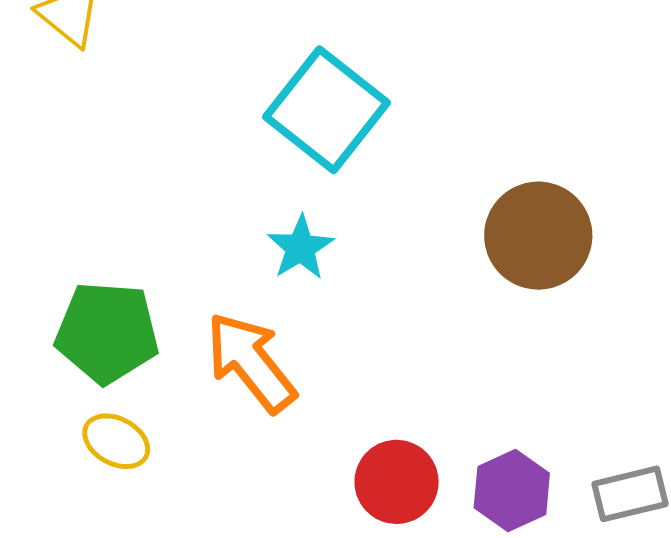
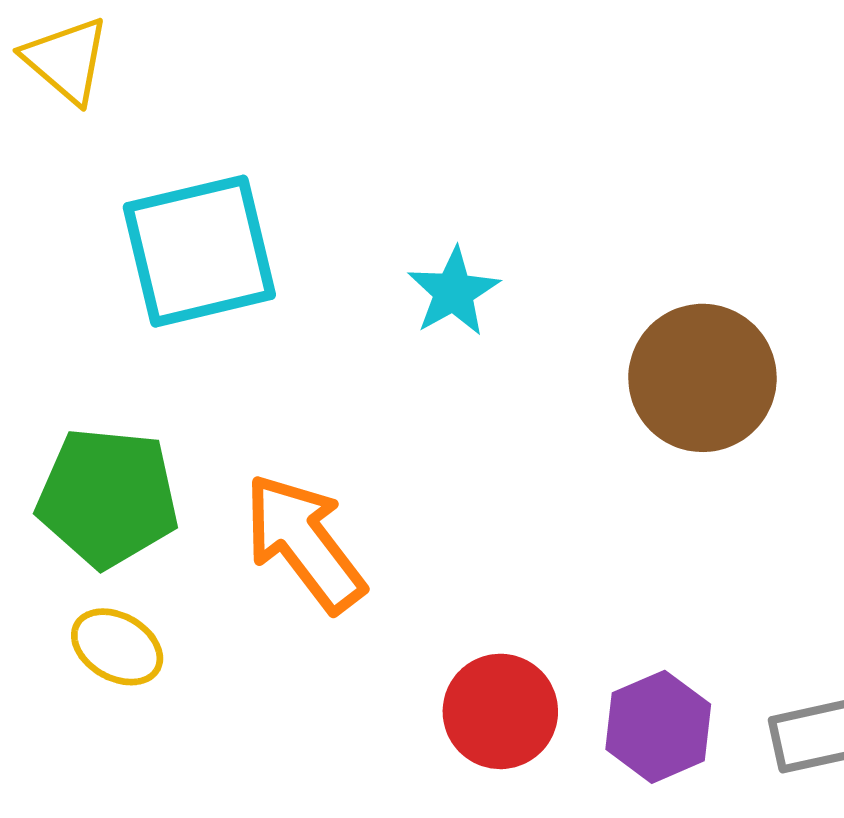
cyan square: (326, 110) -> (199, 251), moved, turned 37
cyan star: (301, 248) -> (454, 292), moved

